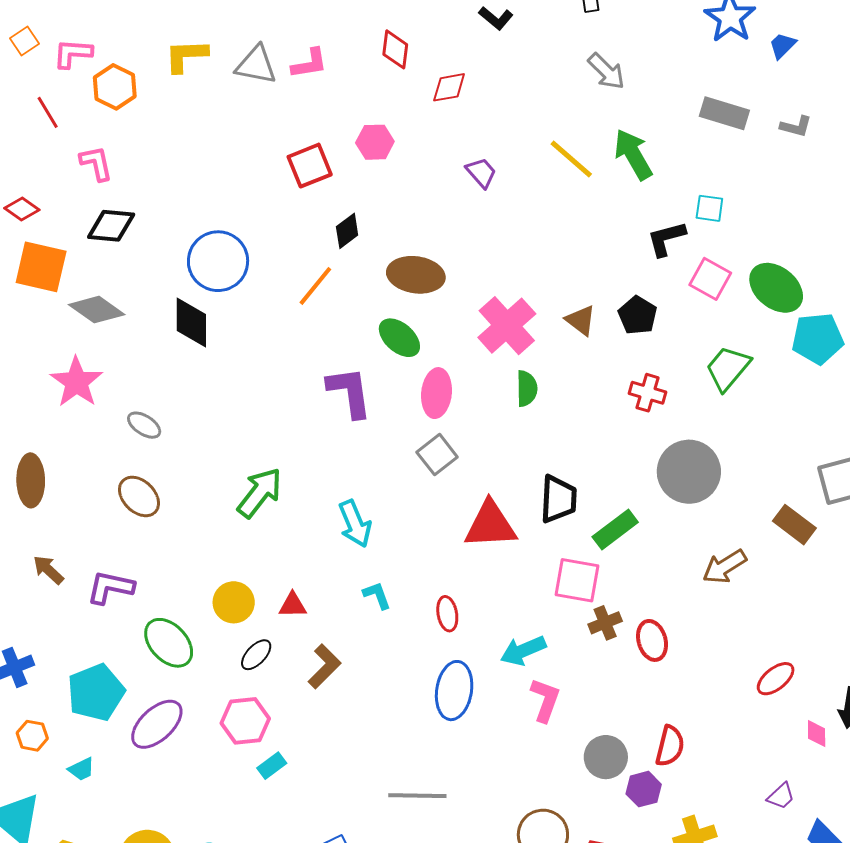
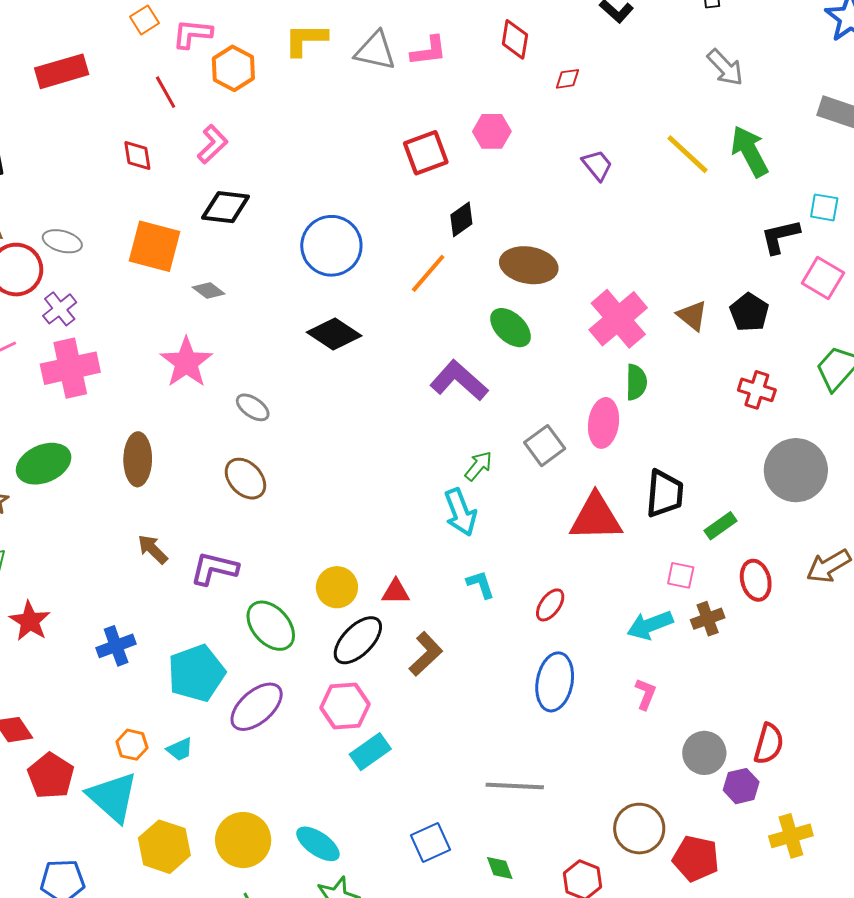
red diamond: (449, 87) -> (568, 79), size x0.7
pink L-shape: (96, 163) -> (213, 144), turned 57
red diamond: (22, 209) -> (137, 156), moved, turned 44
gray diamond: (97, 310) -> (209, 291), size x0.6
black diamond: (191, 323) -> (334, 334), moved, turned -58
purple L-shape: (350, 392) -> (459, 381), turned -42
pink ellipse: (436, 393) -> (604, 423), moved
green arrow: (260, 493) -> (478, 466), moved, size x0.6
green rectangle: (615, 530) -> (721, 526), size x0.7
pink square: (577, 580) -> (681, 575), size x0.6
red ellipse: (447, 614) -> (550, 605), turned 44
red ellipse: (652, 640) -> (756, 580), moved
cyan arrow: (523, 651) -> (650, 625), moved
black ellipse: (256, 655) -> (358, 640), size x1.6
pink L-shape: (545, 700) -> (646, 694), size x0.7
orange hexagon: (32, 736) -> (132, 745), moved
cyan rectangle: (272, 766) -> (370, 752), size x1.4

